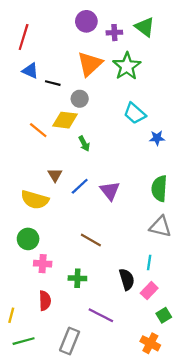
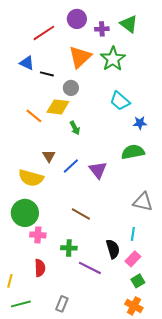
red line: (24, 37) -> (44, 33), moved, turned 40
green semicircle: (159, 188) -> (133, 152), moved, turned 75
green circle: (28, 239) -> (25, 213), size x1.4
purple line: (101, 315) -> (90, 268), moved
green square: (164, 315) -> (138, 281), moved
gray rectangle: (70, 341) -> (62, 304), size x0.7

